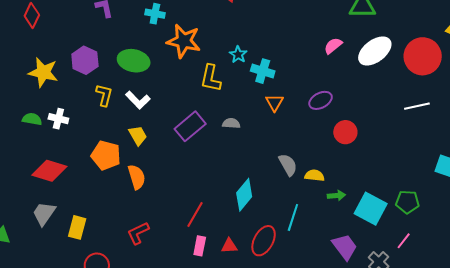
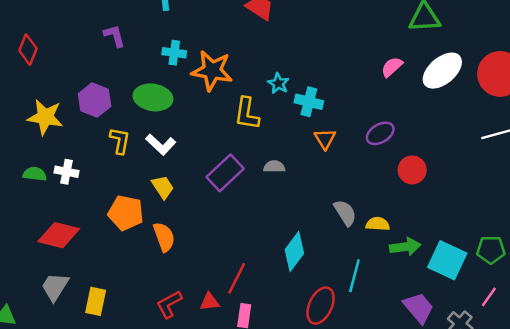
cyan cross: (155, 14) -> (174, 53), moved
green arrow: (336, 196) -> (405, 247), size x1.4
red triangle: (229, 246) -> (210, 302), moved

